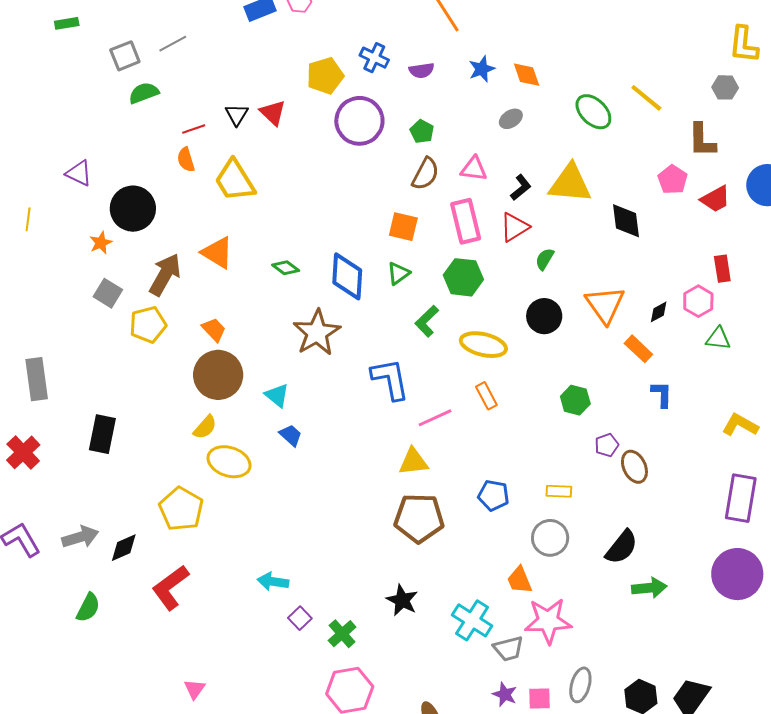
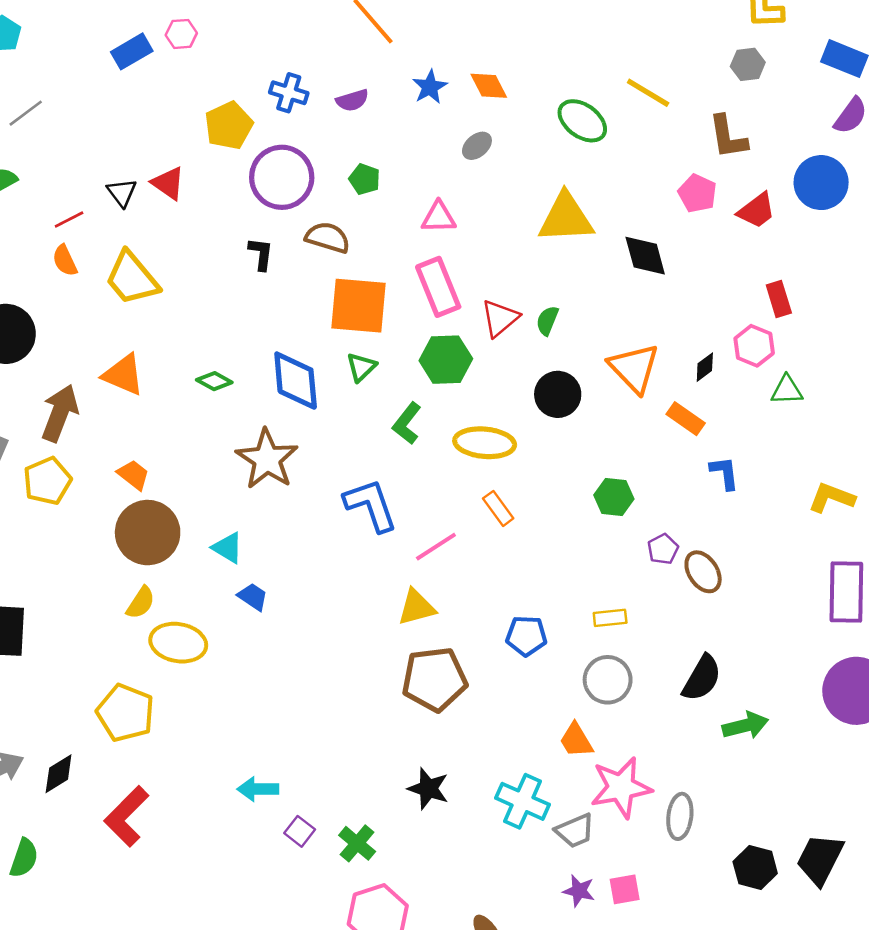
brown semicircle: (425, 174) -> (328, 238), moved, turned -92
black L-shape: (521, 188) -> (261, 254), moved, turned -36
orange square: (403, 227) -> (359, 306), size x1.6
red triangle: (514, 227) -> (500, 318), moved
gray ellipse: (580, 685) -> (680, 816), moved

